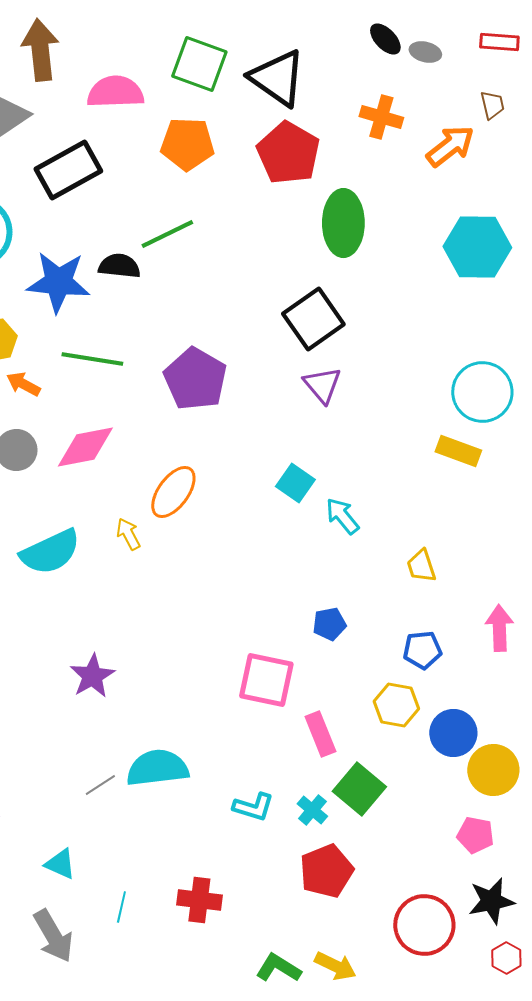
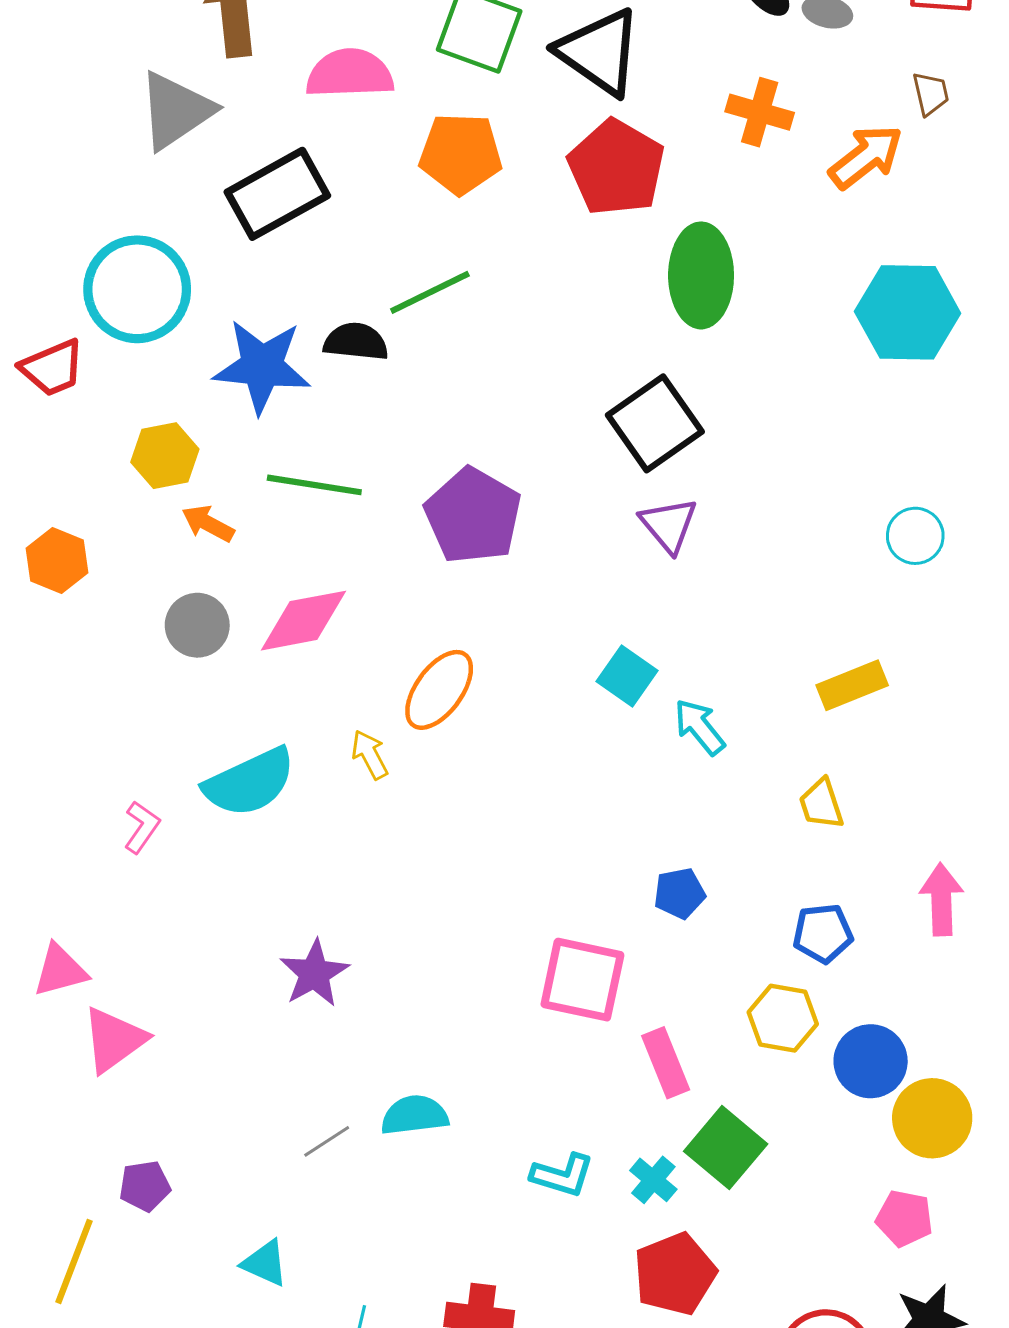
cyan circle: (482, 392) -> (915, 536), size x0.6
yellow rectangle: (458, 451) -> (852, 685), moved, turned -42
cyan semicircle: (157, 768) -> (414, 1115), size x0.7

